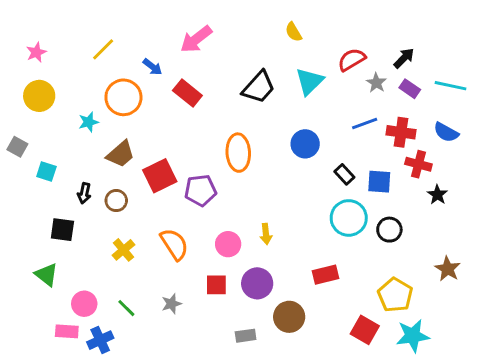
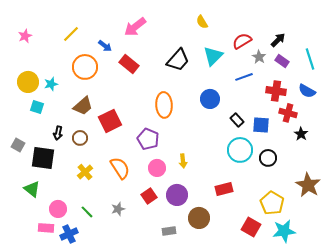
cyan line: (450, 86) -> (310, 59), turned 60
yellow circle: (39, 96) -> (28, 82), moved
cyan star: (89, 122) -> (51, 84), moved
blue line: (365, 124) -> (244, 77), moved
gray square: (17, 147) -> (18, 145), moved
cyan square: (46, 171) -> (37, 107), moved
purple pentagon: (200, 190) -> (148, 139), moved, turned 30
black square: (62, 230) -> (43, 158), size x1.4
brown star: (448, 269) -> (308, 185), size x1.4
red square: (216, 285) -> (149, 196), turned -35

